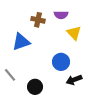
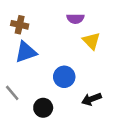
brown cross: (38, 20) -> (20, 25), moved
blue circle: (61, 62) -> (64, 77), moved

